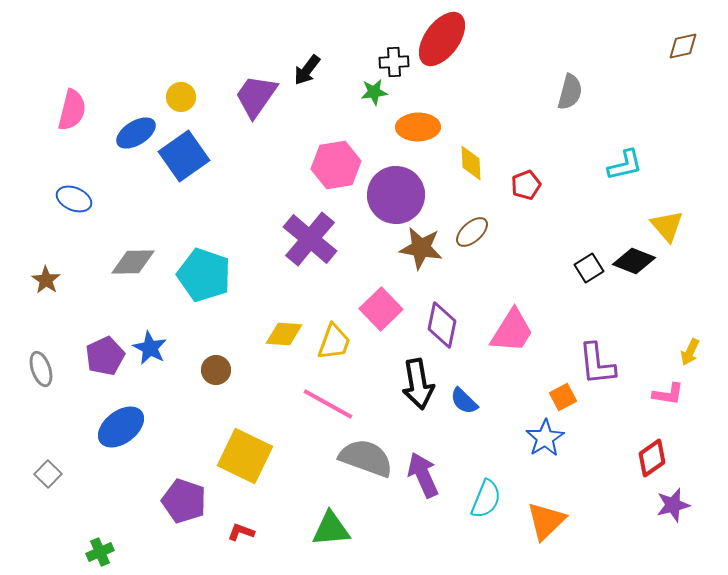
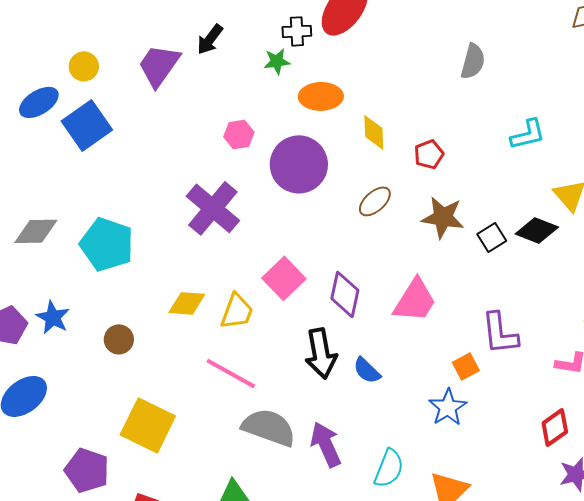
pink hexagon: (336, 165) -> (239, 134), size x0.6
brown star: (421, 248) -> (443, 217), moved

